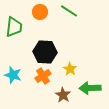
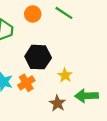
orange cross: (43, 76) -> (26, 83), moved

